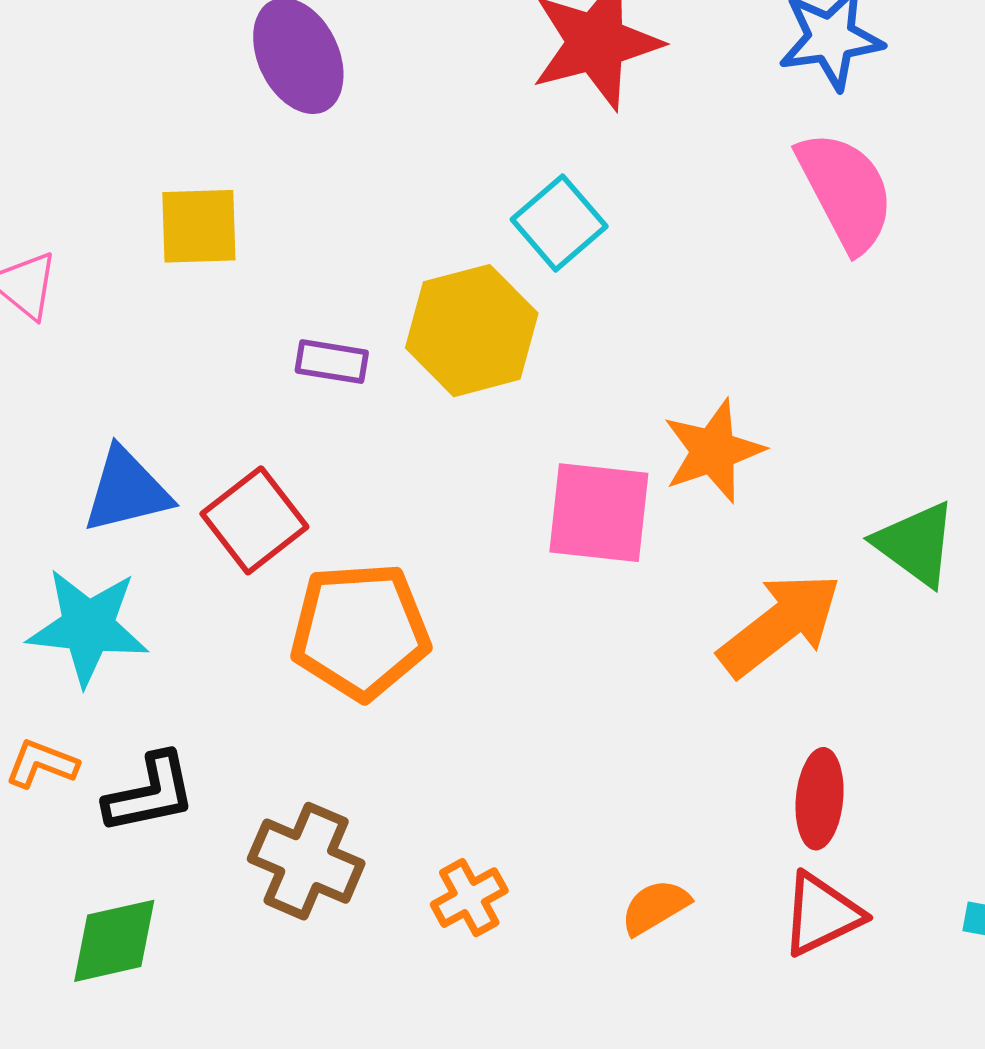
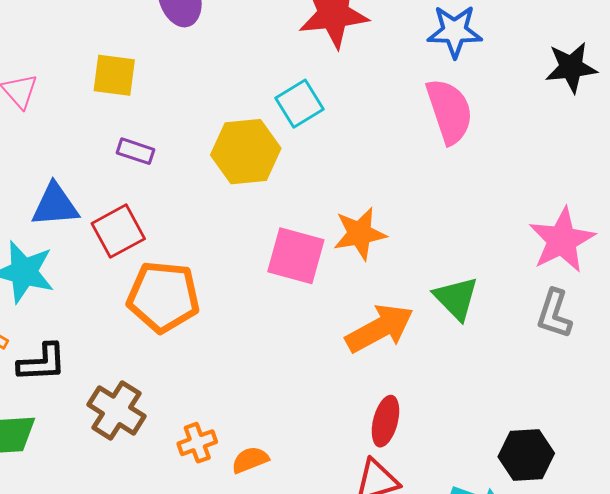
purple rectangle: (332, 362) -> (135, 151), moved
orange semicircle: (655, 907) -> (250, 460), moved

